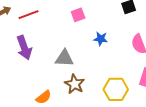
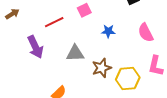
red line: (29, 15) -> (54, 22), moved
brown star: (75, 84) -> (102, 68), moved, turned 30

